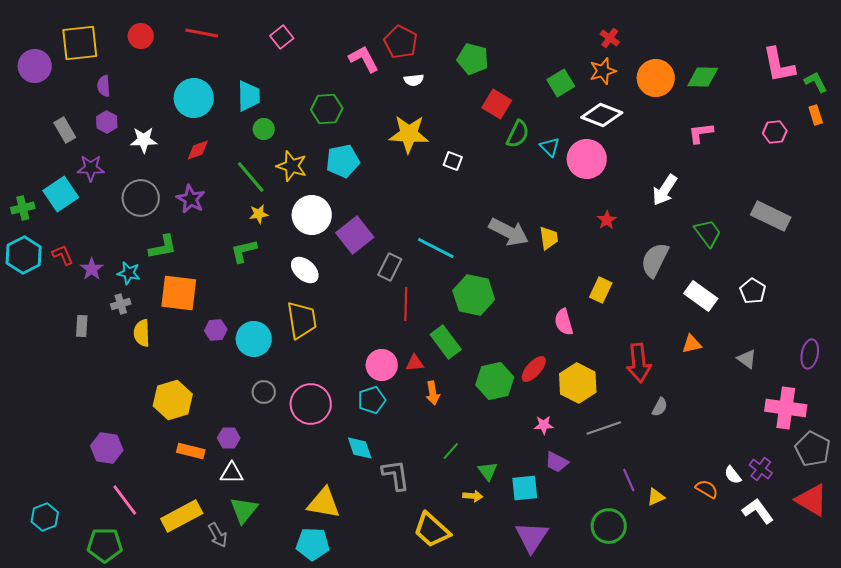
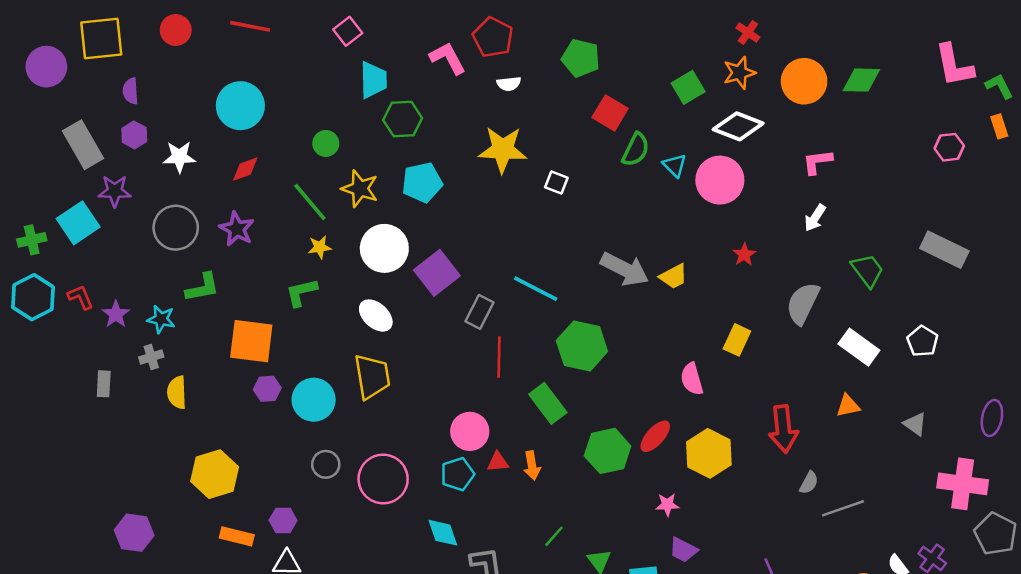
cyan trapezoid: (249, 96) -> (373, 80), moved
gray rectangle: (65, 130) -> (83, 145), size x1.5
pink L-shape: (701, 133) -> (817, 162), moved
white arrow: (665, 190) -> (815, 218), size x0.7
yellow trapezoid: (549, 238) -> (673, 276), turned 70
orange square: (179, 293) -> (251, 341), moved
red triangle: (415, 363) -> (498, 462), moved
gray line: (604, 428) -> (843, 508), moved

